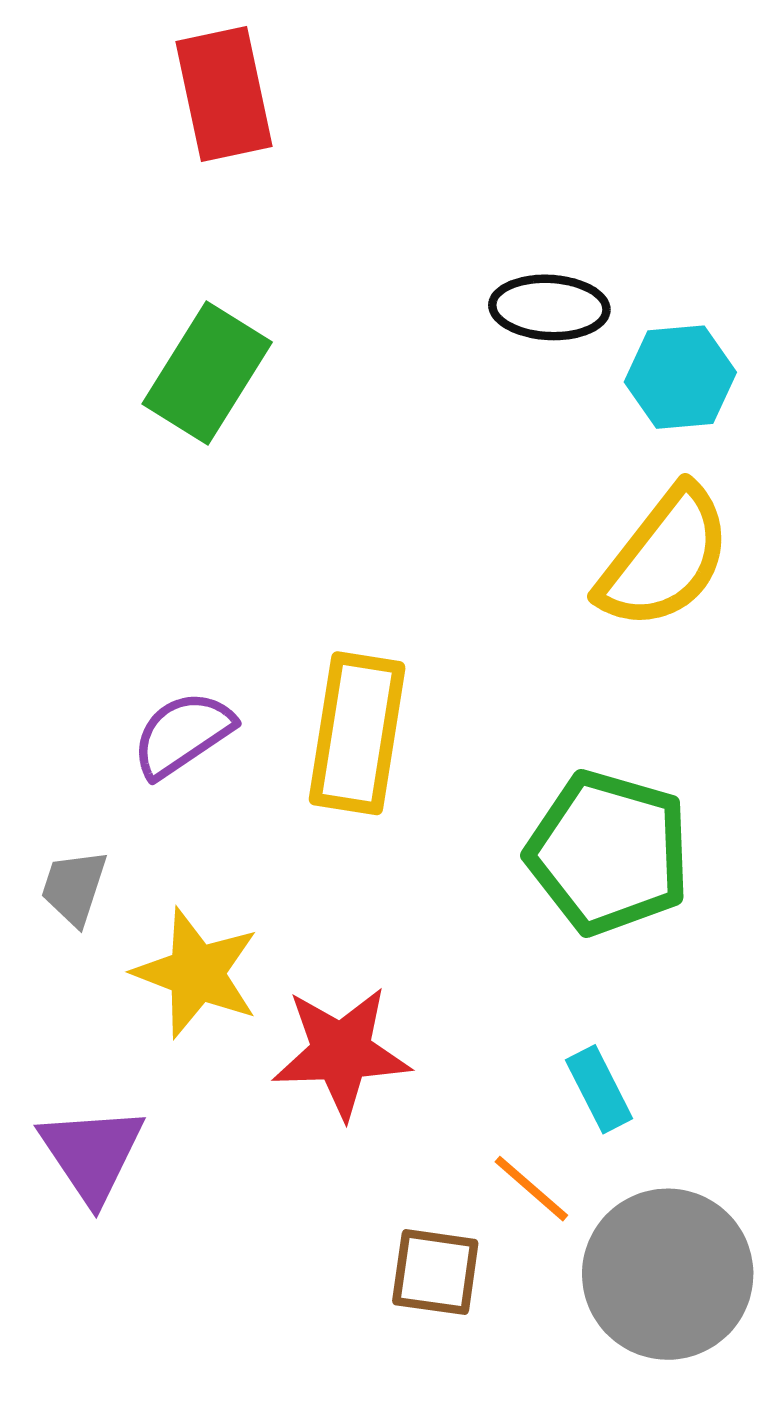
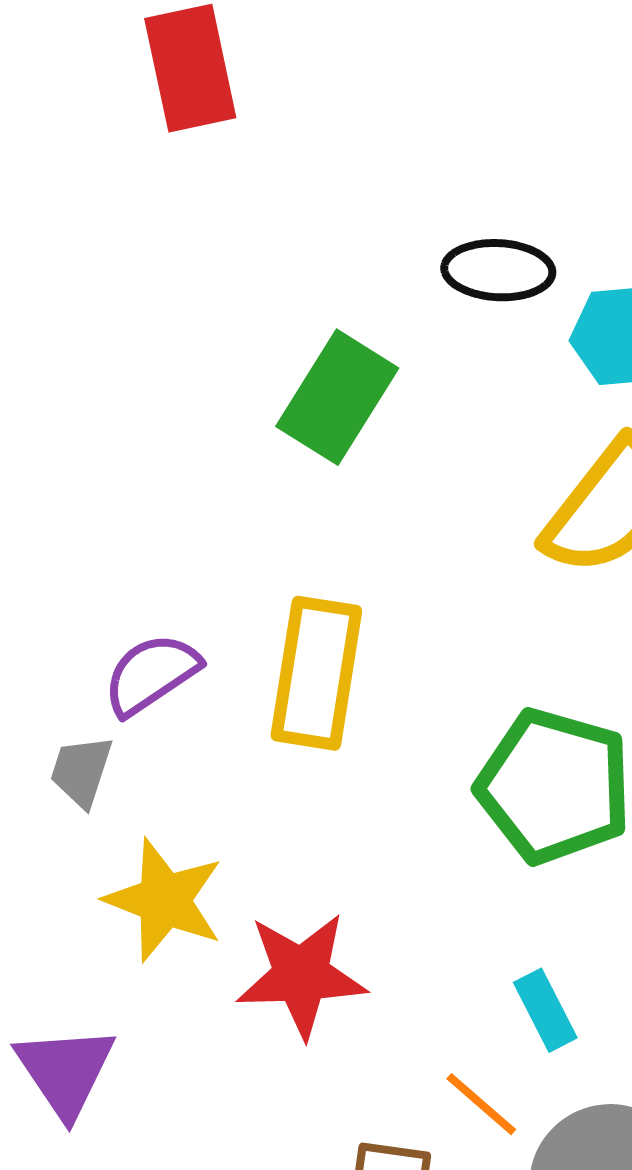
green rectangle: (207, 373) -> (337, 397), moved
gray trapezoid: (74, 887) -> (81, 771), moved

